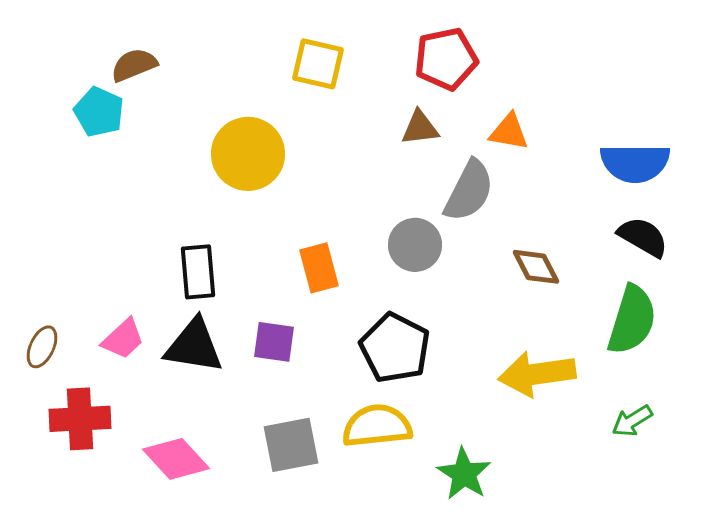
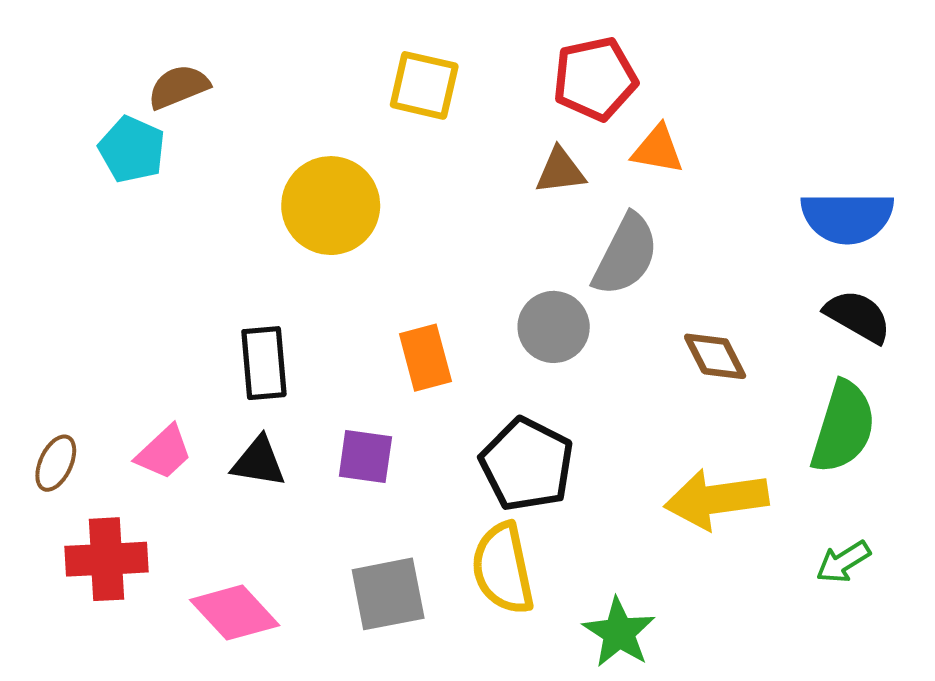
orange triangle: (509, 132) -> (658, 149), moved
black triangle: (194, 346) -> (259, 462), size x0.7
yellow semicircle: (377, 426) -> (503, 569), turned -96

